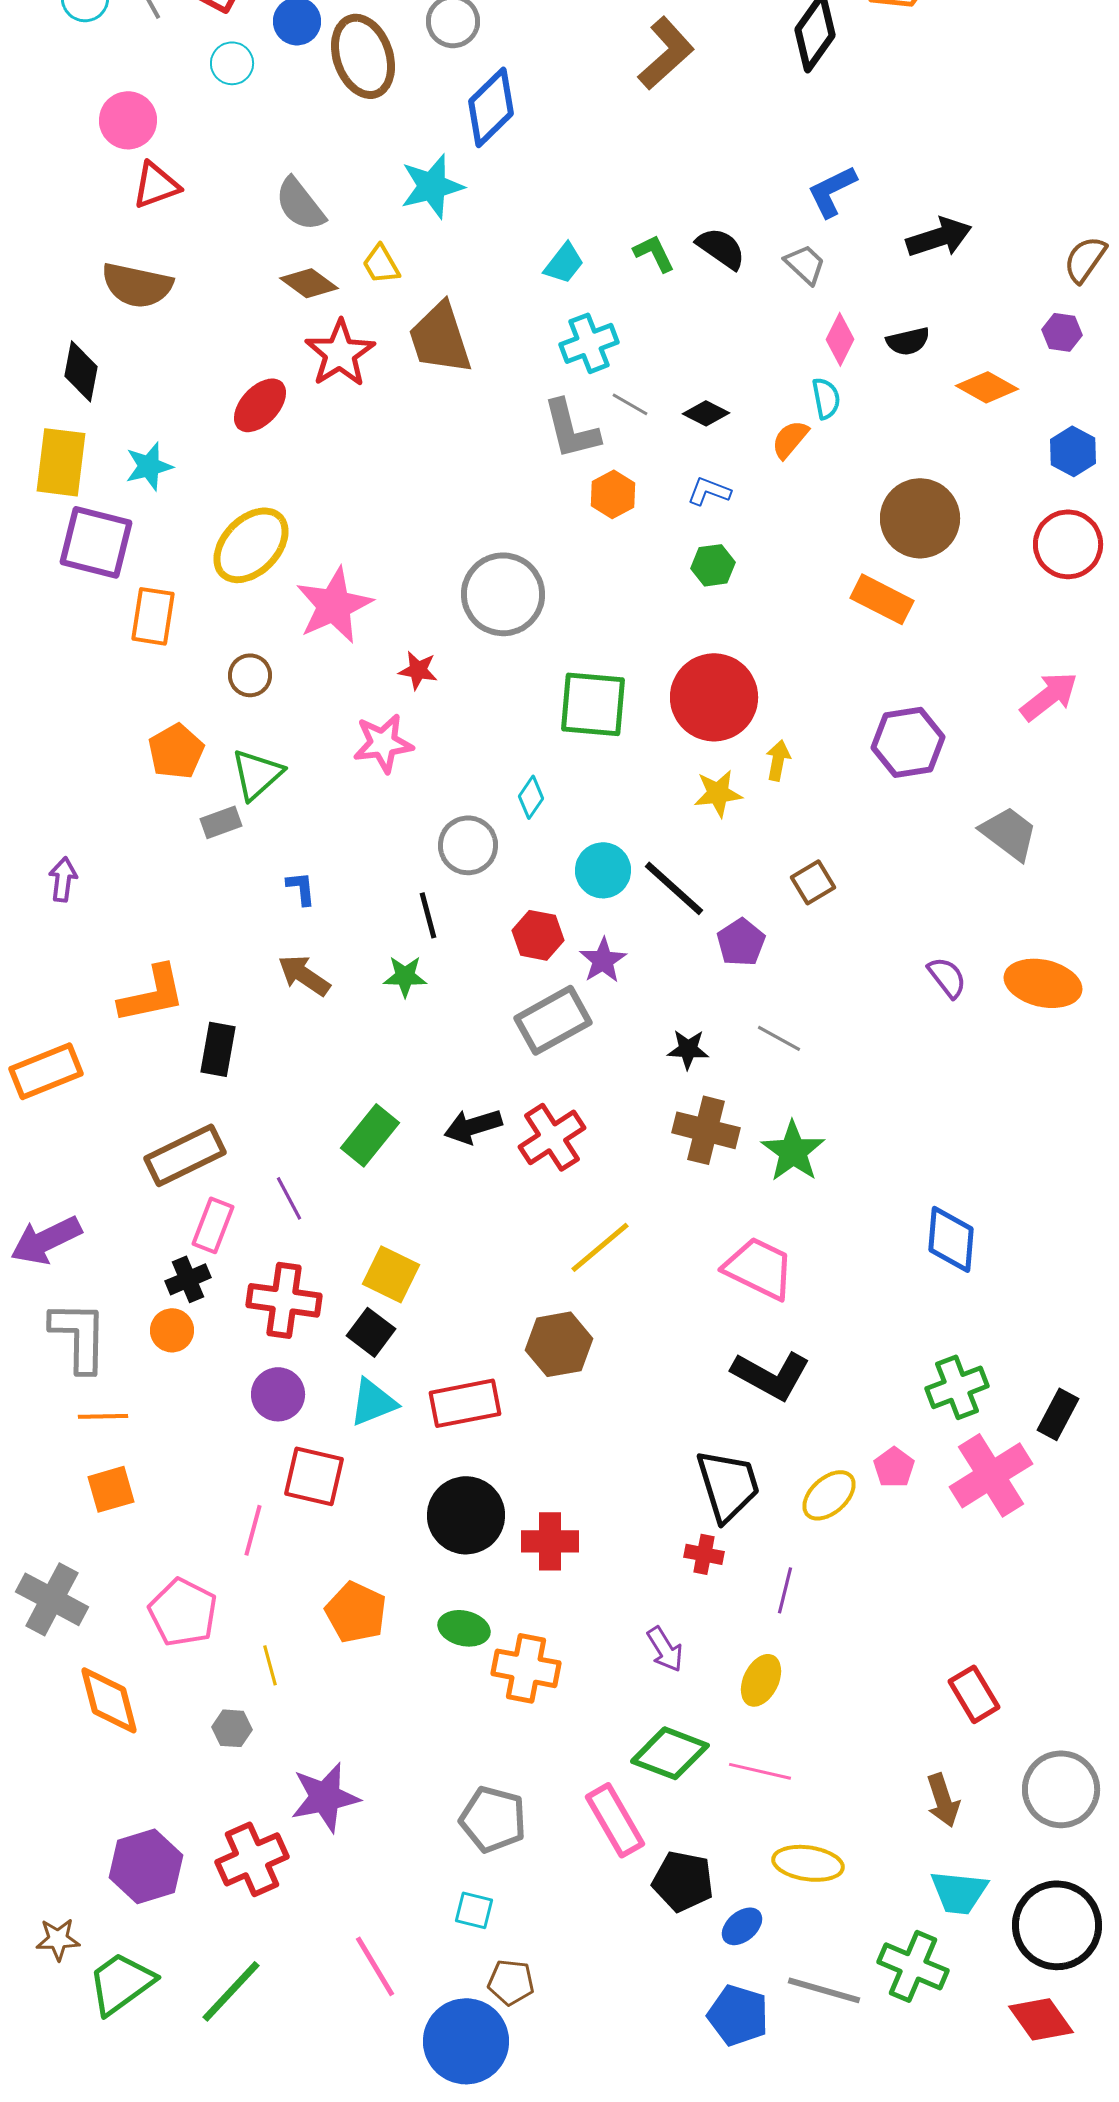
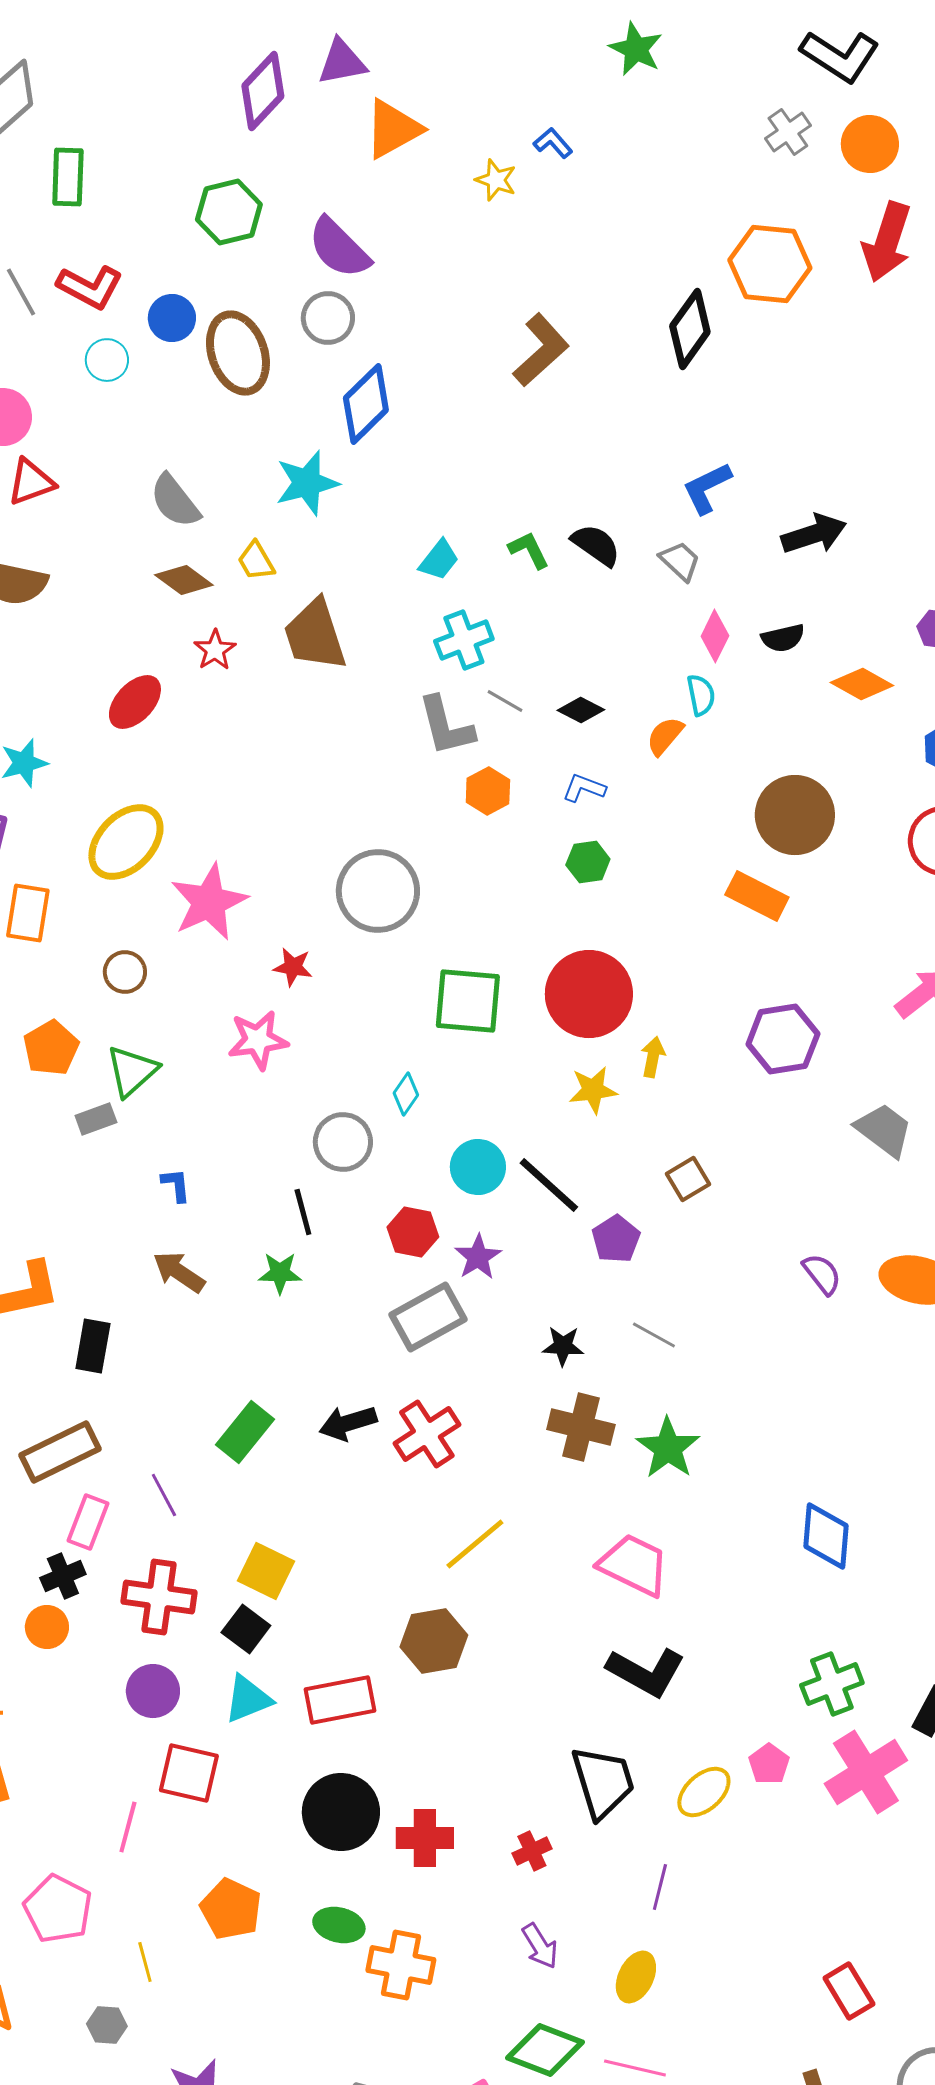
red star: (340, 353) -> (215, 650), size x0.6
red cross: (704, 1554) -> (532, 1851), moved, turned -36

